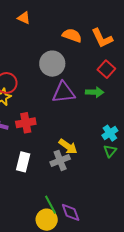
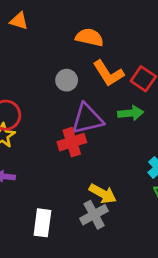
orange L-shape: (102, 38) -> (108, 73), moved
gray circle: (52, 64) -> (67, 80), size x0.6
red cross: (26, 123) -> (72, 142), moved

